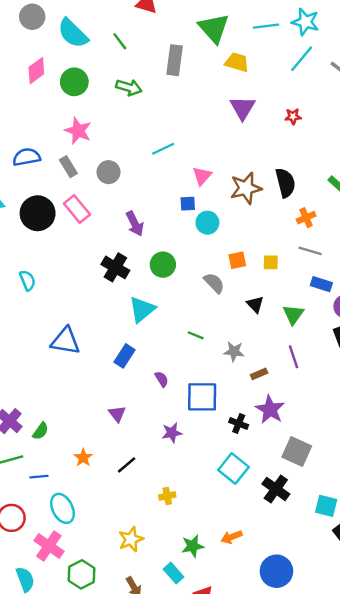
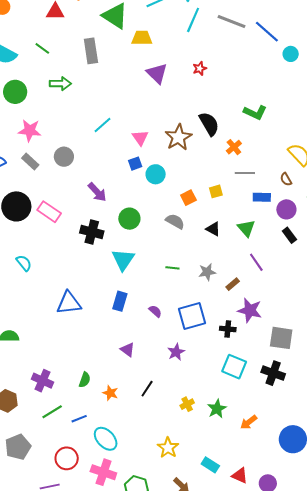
pink rectangle: (77, 209) -> (49, 212), moved
green semicircle: (41, 431) -> (85, 380), moved
green star: (193, 546) -> (217, 409), moved

